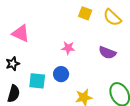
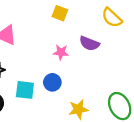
yellow square: (85, 13) -> (60, 13), moved
purple semicircle: (107, 53) -> (89, 43), moved

